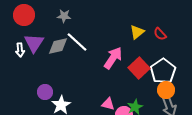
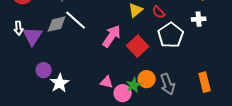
purple triangle: (34, 43) -> (33, 36), moved
white pentagon: (163, 71) -> (171, 35), moved
orange circle: (166, 90) -> (147, 79), moved

